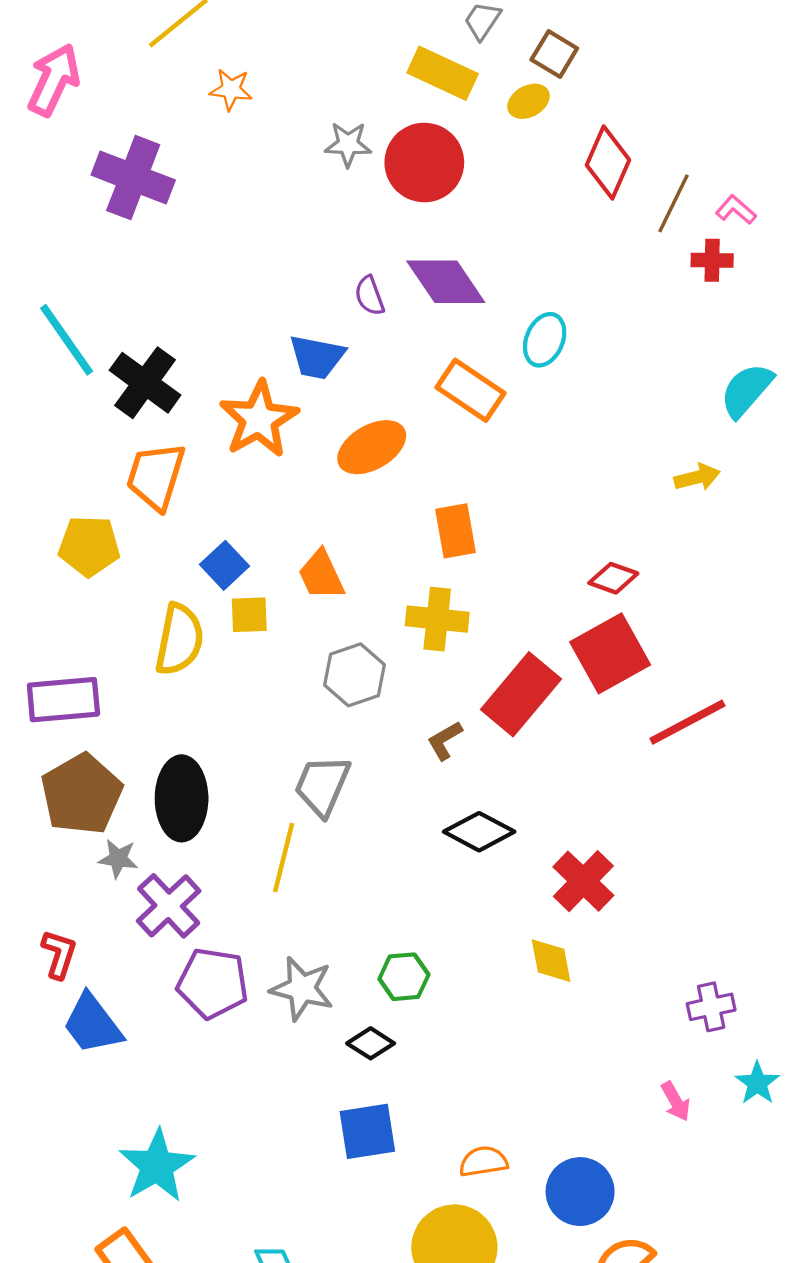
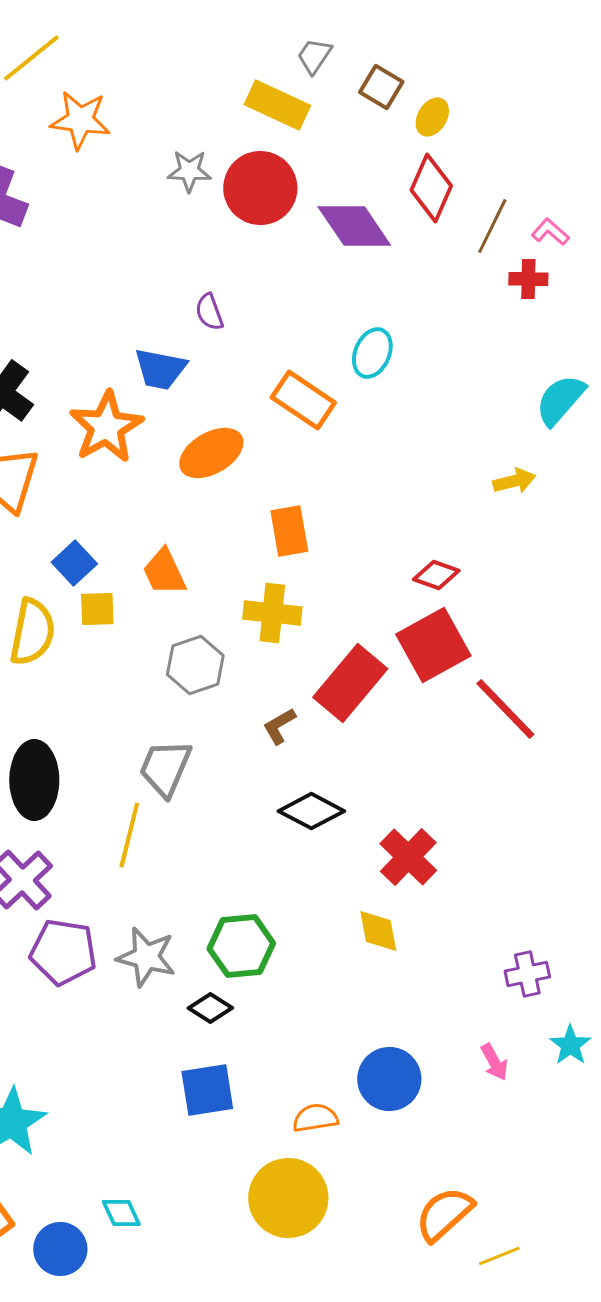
orange star: (231, 89) -> (80, 120), size x1.5
yellow ellipse: (529, 101) -> (432, 117), moved, turned -30
purple diamond: (446, 282) -> (354, 226), moved
red line: (687, 722) -> (505, 709), turned 74
green hexagon: (404, 977) -> (241, 946), size x1.4
blue circle: (580, 1192) -> (389, 1079), moved

